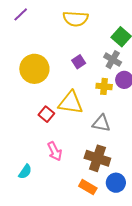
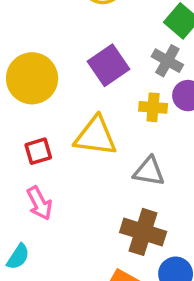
purple square: (79, 62) -> (108, 65), size x1.6
red square: (46, 114) -> (38, 151), moved, turned 35
pink arrow: (55, 151) -> (39, 203), moved

